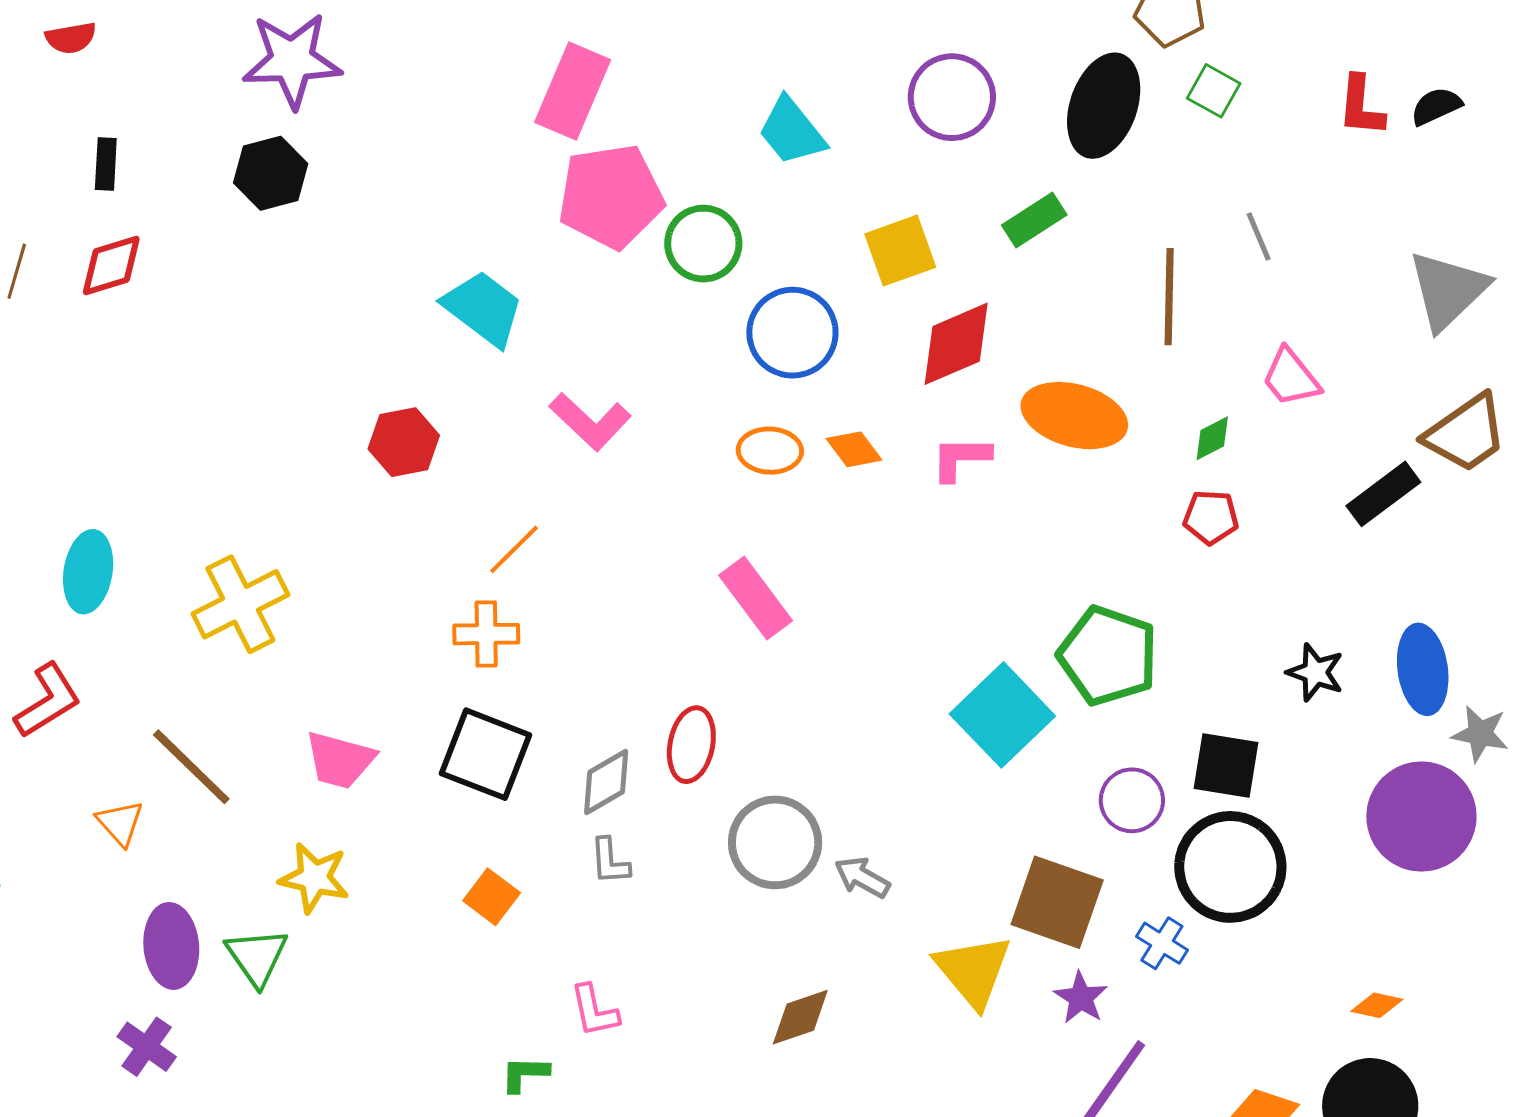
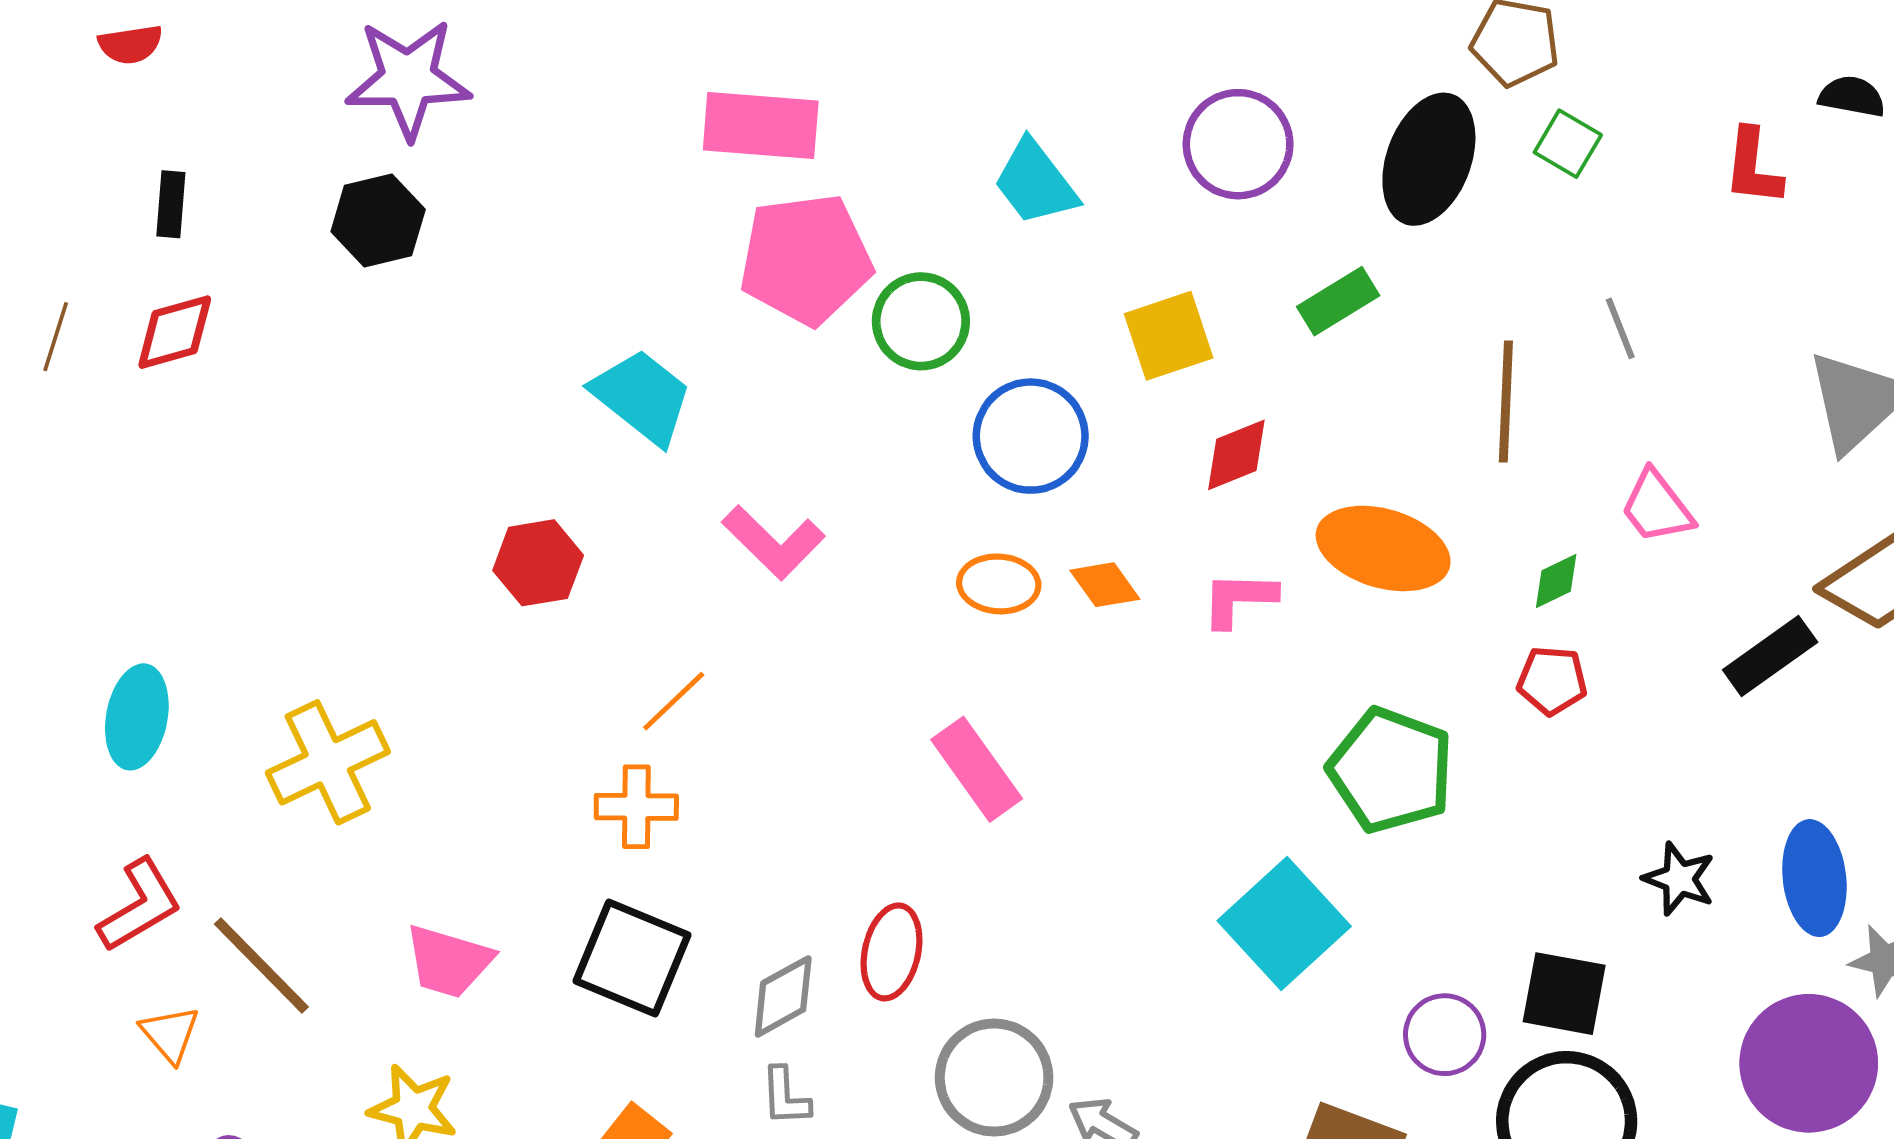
pink rectangle: (573, 91) -> (761, 126), turned 70
black semicircle: (1436, 106) -> (1852, 96), moved, turned 34
red diamond: (956, 344) -> (1236, 455), size x0.7
green pentagon: (1108, 656) -> (1391, 770), moved
red L-shape: (48, 701) -> (140, 905), moved

